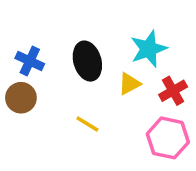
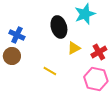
cyan star: (149, 49) -> (85, 14), moved
black ellipse: (87, 61) -> (59, 27), moved

